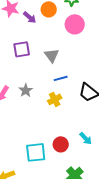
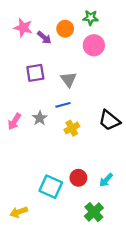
blue line: (61, 78) -> (63, 105), moved
cyan arrow: (86, 138) -> (106, 180), moved, turned 88
cyan square: (36, 152) -> (51, 187), turned 30

